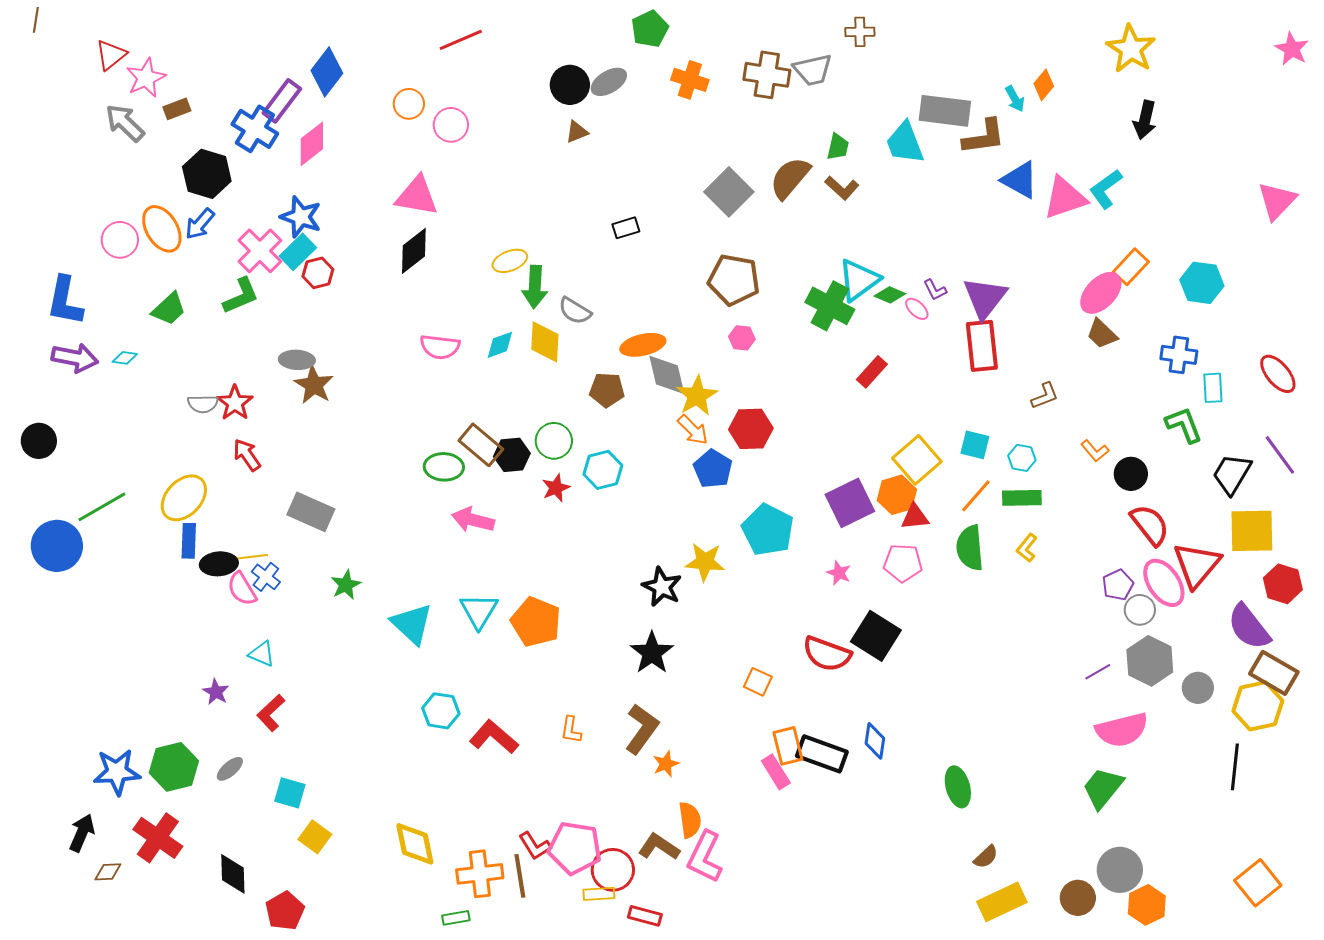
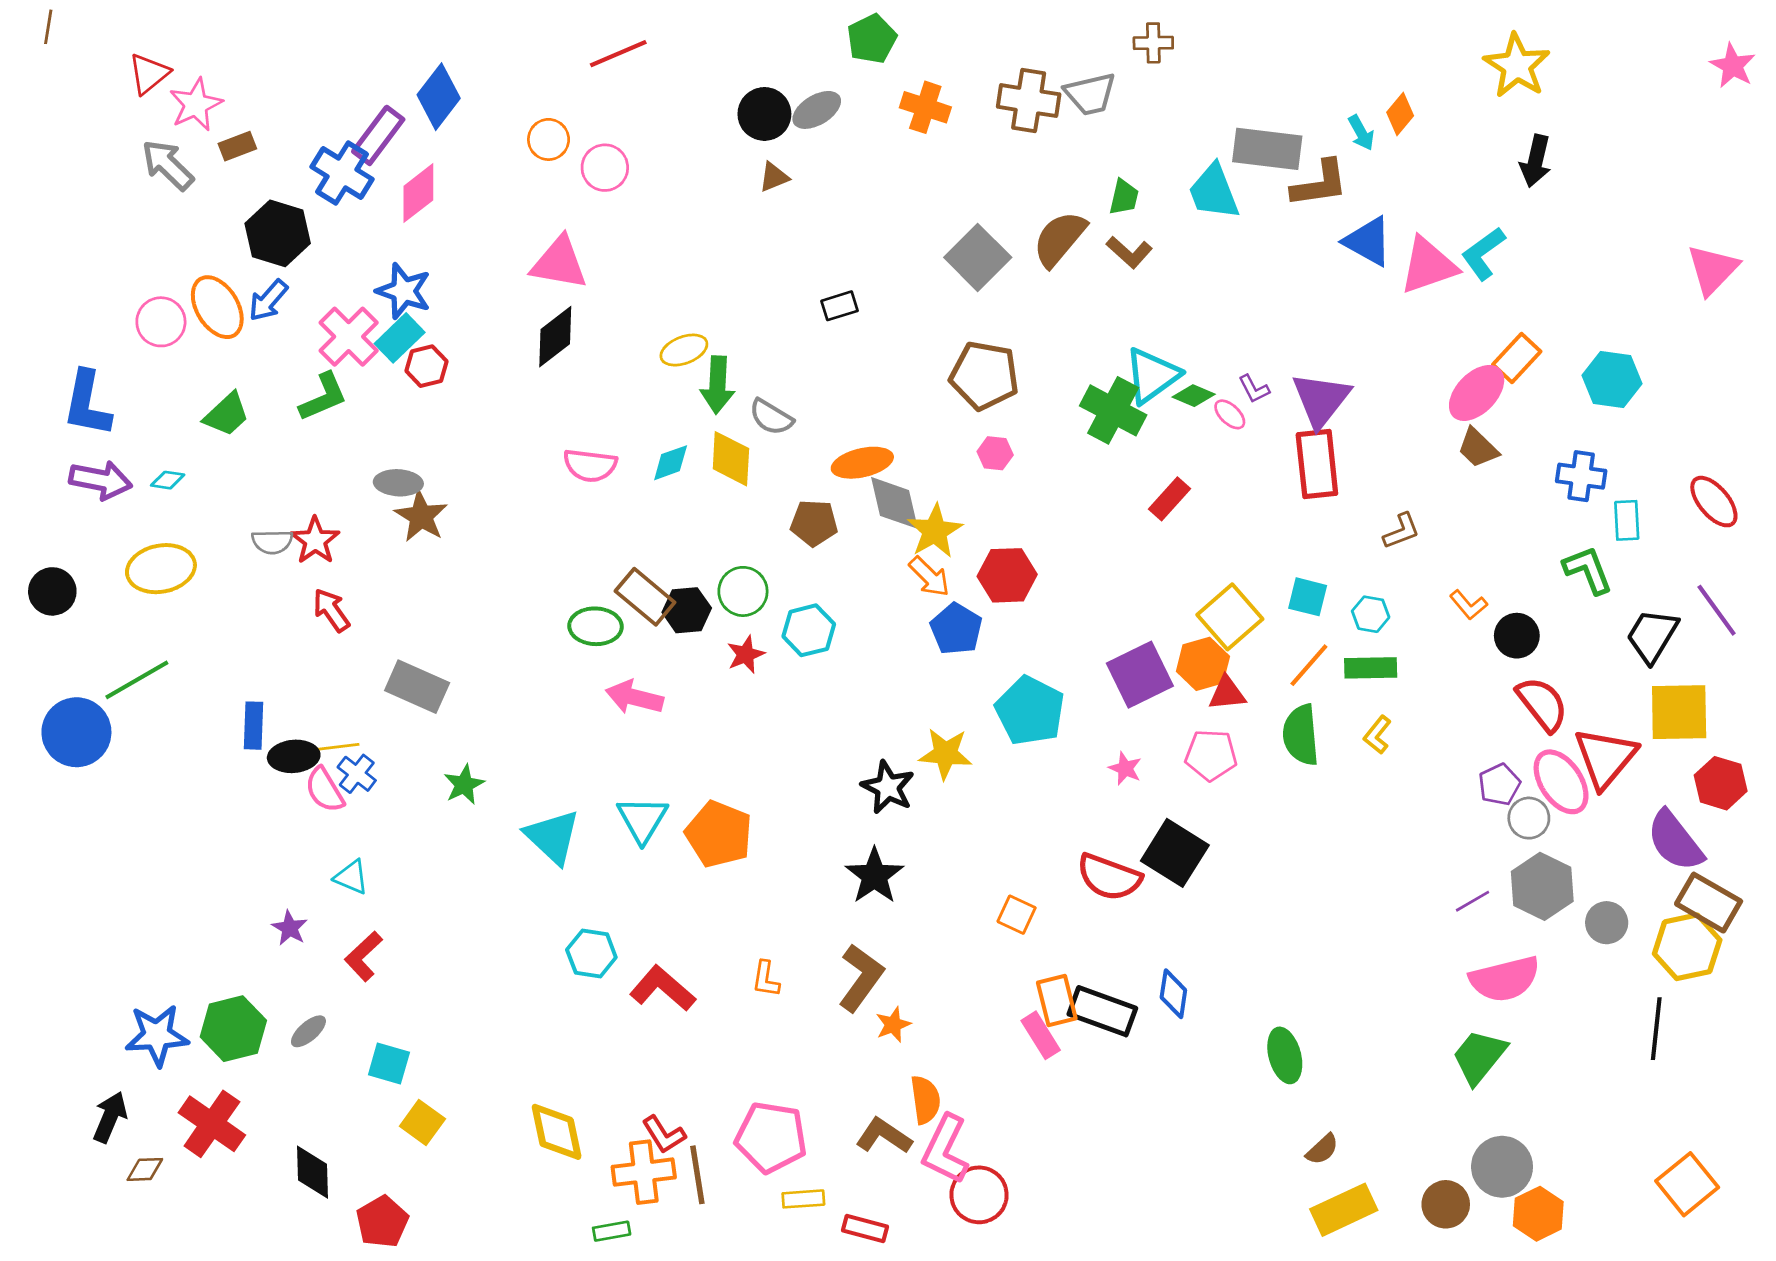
yellow ellipse: (184, 498) -> (161, 569), moved, turned 36
red L-shape: (535, 846) -> (664, 1135), moved
red circle: (613, 870) -> (979, 1195), moved

